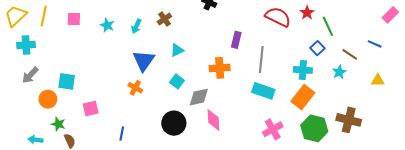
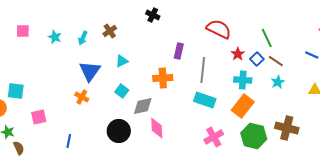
red star: (307, 13) -> (238, 54), moved
brown line: (350, 54) -> (276, 61), moved

